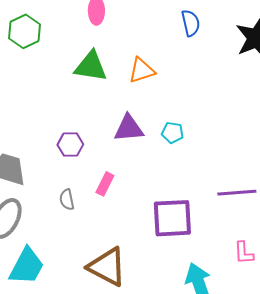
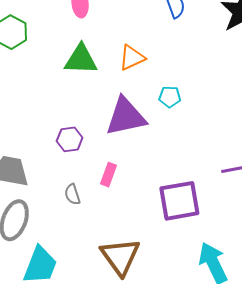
purple triangle: (129, 128) -> (126, 117), size x1.4
cyan pentagon: (173, 133) -> (170, 97), moved
brown triangle: (107, 267) -> (120, 257), turned 33

